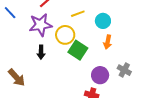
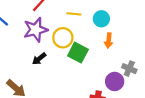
yellow line: (78, 14) -> (74, 14), turned 32
black arrow: (41, 52) -> (39, 59), turned 56
purple circle: (100, 75) -> (115, 81), moved

